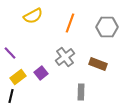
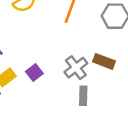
gray cross: (65, 57) -> (76, 68), moved

